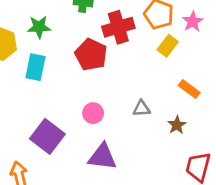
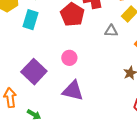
gray triangle: (142, 108) -> (111, 31), moved

